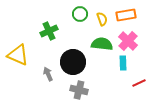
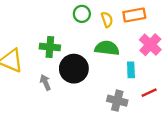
green cross: (49, 31) -> (50, 47), moved, turned 30
pink cross: (128, 41) -> (150, 45), moved
gray cross: (79, 90) -> (117, 101), moved

